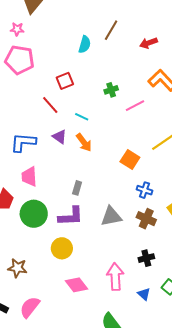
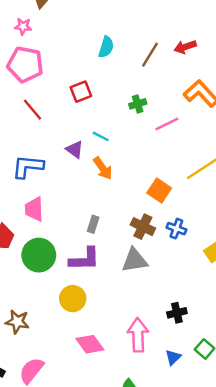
brown line: (111, 30) -> (150, 55), moved
red line: (50, 105) -> (33, 110), moved
purple triangle: (60, 137) -> (75, 150), moved
brown cross: (146, 219) -> (143, 227), moved
blue triangle: (144, 294) -> (173, 357), turned 32

